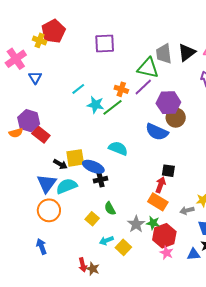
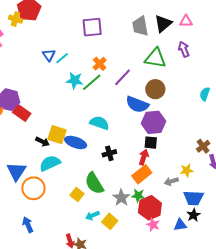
purple square: (105, 44) -> (92, 27), moved
green triangle: (148, 68) -> (155, 58), moved
blue triangle: (35, 78) -> (49, 55), moved
purple line: (143, 87) -> (122, 77), moved
cyan line: (78, 89) -> (62, 58), moved
orange cross: (121, 89) -> (100, 64), turned 32
purple hexagon: (168, 103) -> (153, 122), moved
yellow square: (75, 158) -> (57, 135), turned 30
black cross: (101, 180) -> (109, 153), moved
blue triangle: (47, 183) -> (16, 171), moved
orange rectangle: (158, 202) -> (142, 174), turned -66
green semicircle: (110, 208) -> (94, 183), size x1.6

